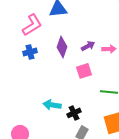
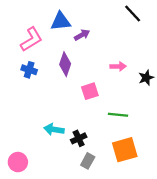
purple arrow: (88, 46) -> (82, 35), moved
blue cross: (30, 52) -> (29, 70), turned 32

